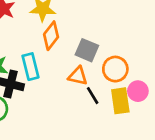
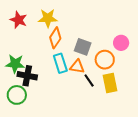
cyan rectangle: (30, 67) -> (60, 63), moved
pink circle: (138, 91) -> (121, 43), moved

